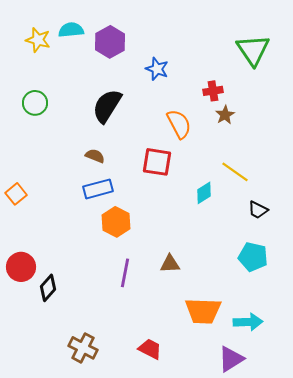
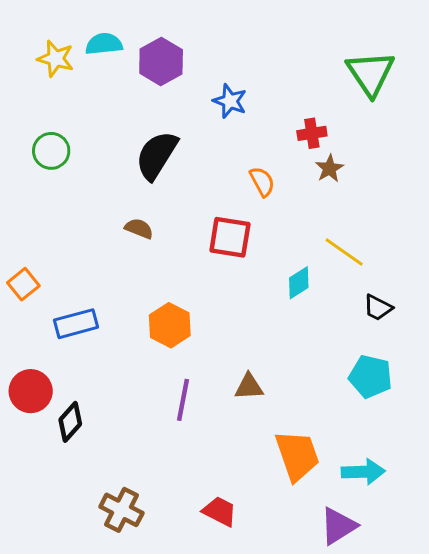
orange semicircle: (179, 124) -> (262, 182), size x0.7
blue rectangle: (98, 189) -> (76, 324), moved
orange trapezoid: (203, 311) -> (297, 456), turned -111

